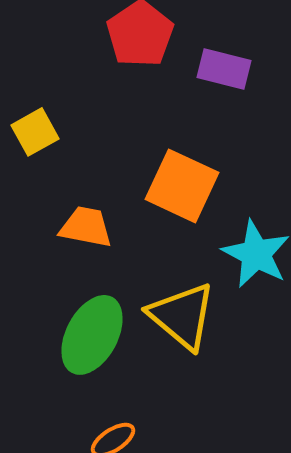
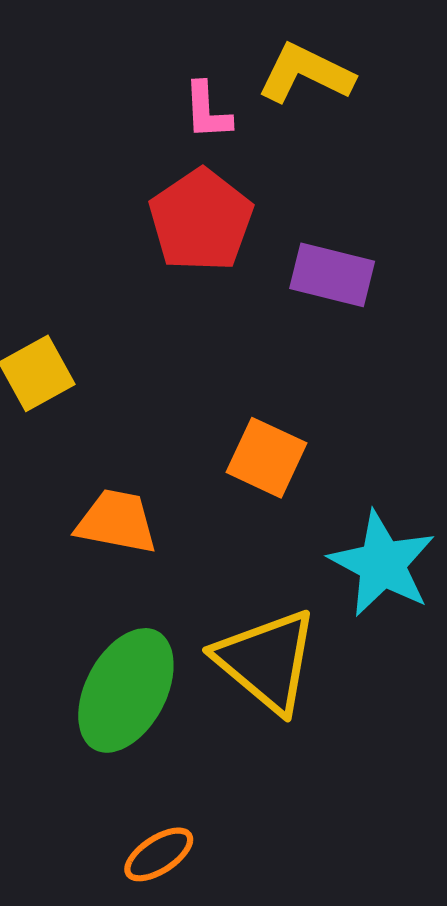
orange square: (182, 186) -> (267, 458), size x0.7

